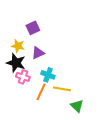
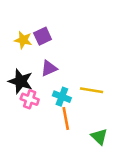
yellow star: (18, 46) -> (23, 40), moved
yellow line: (62, 89) -> (92, 90), moved
orange line: (41, 92) -> (66, 119), moved, turned -36

